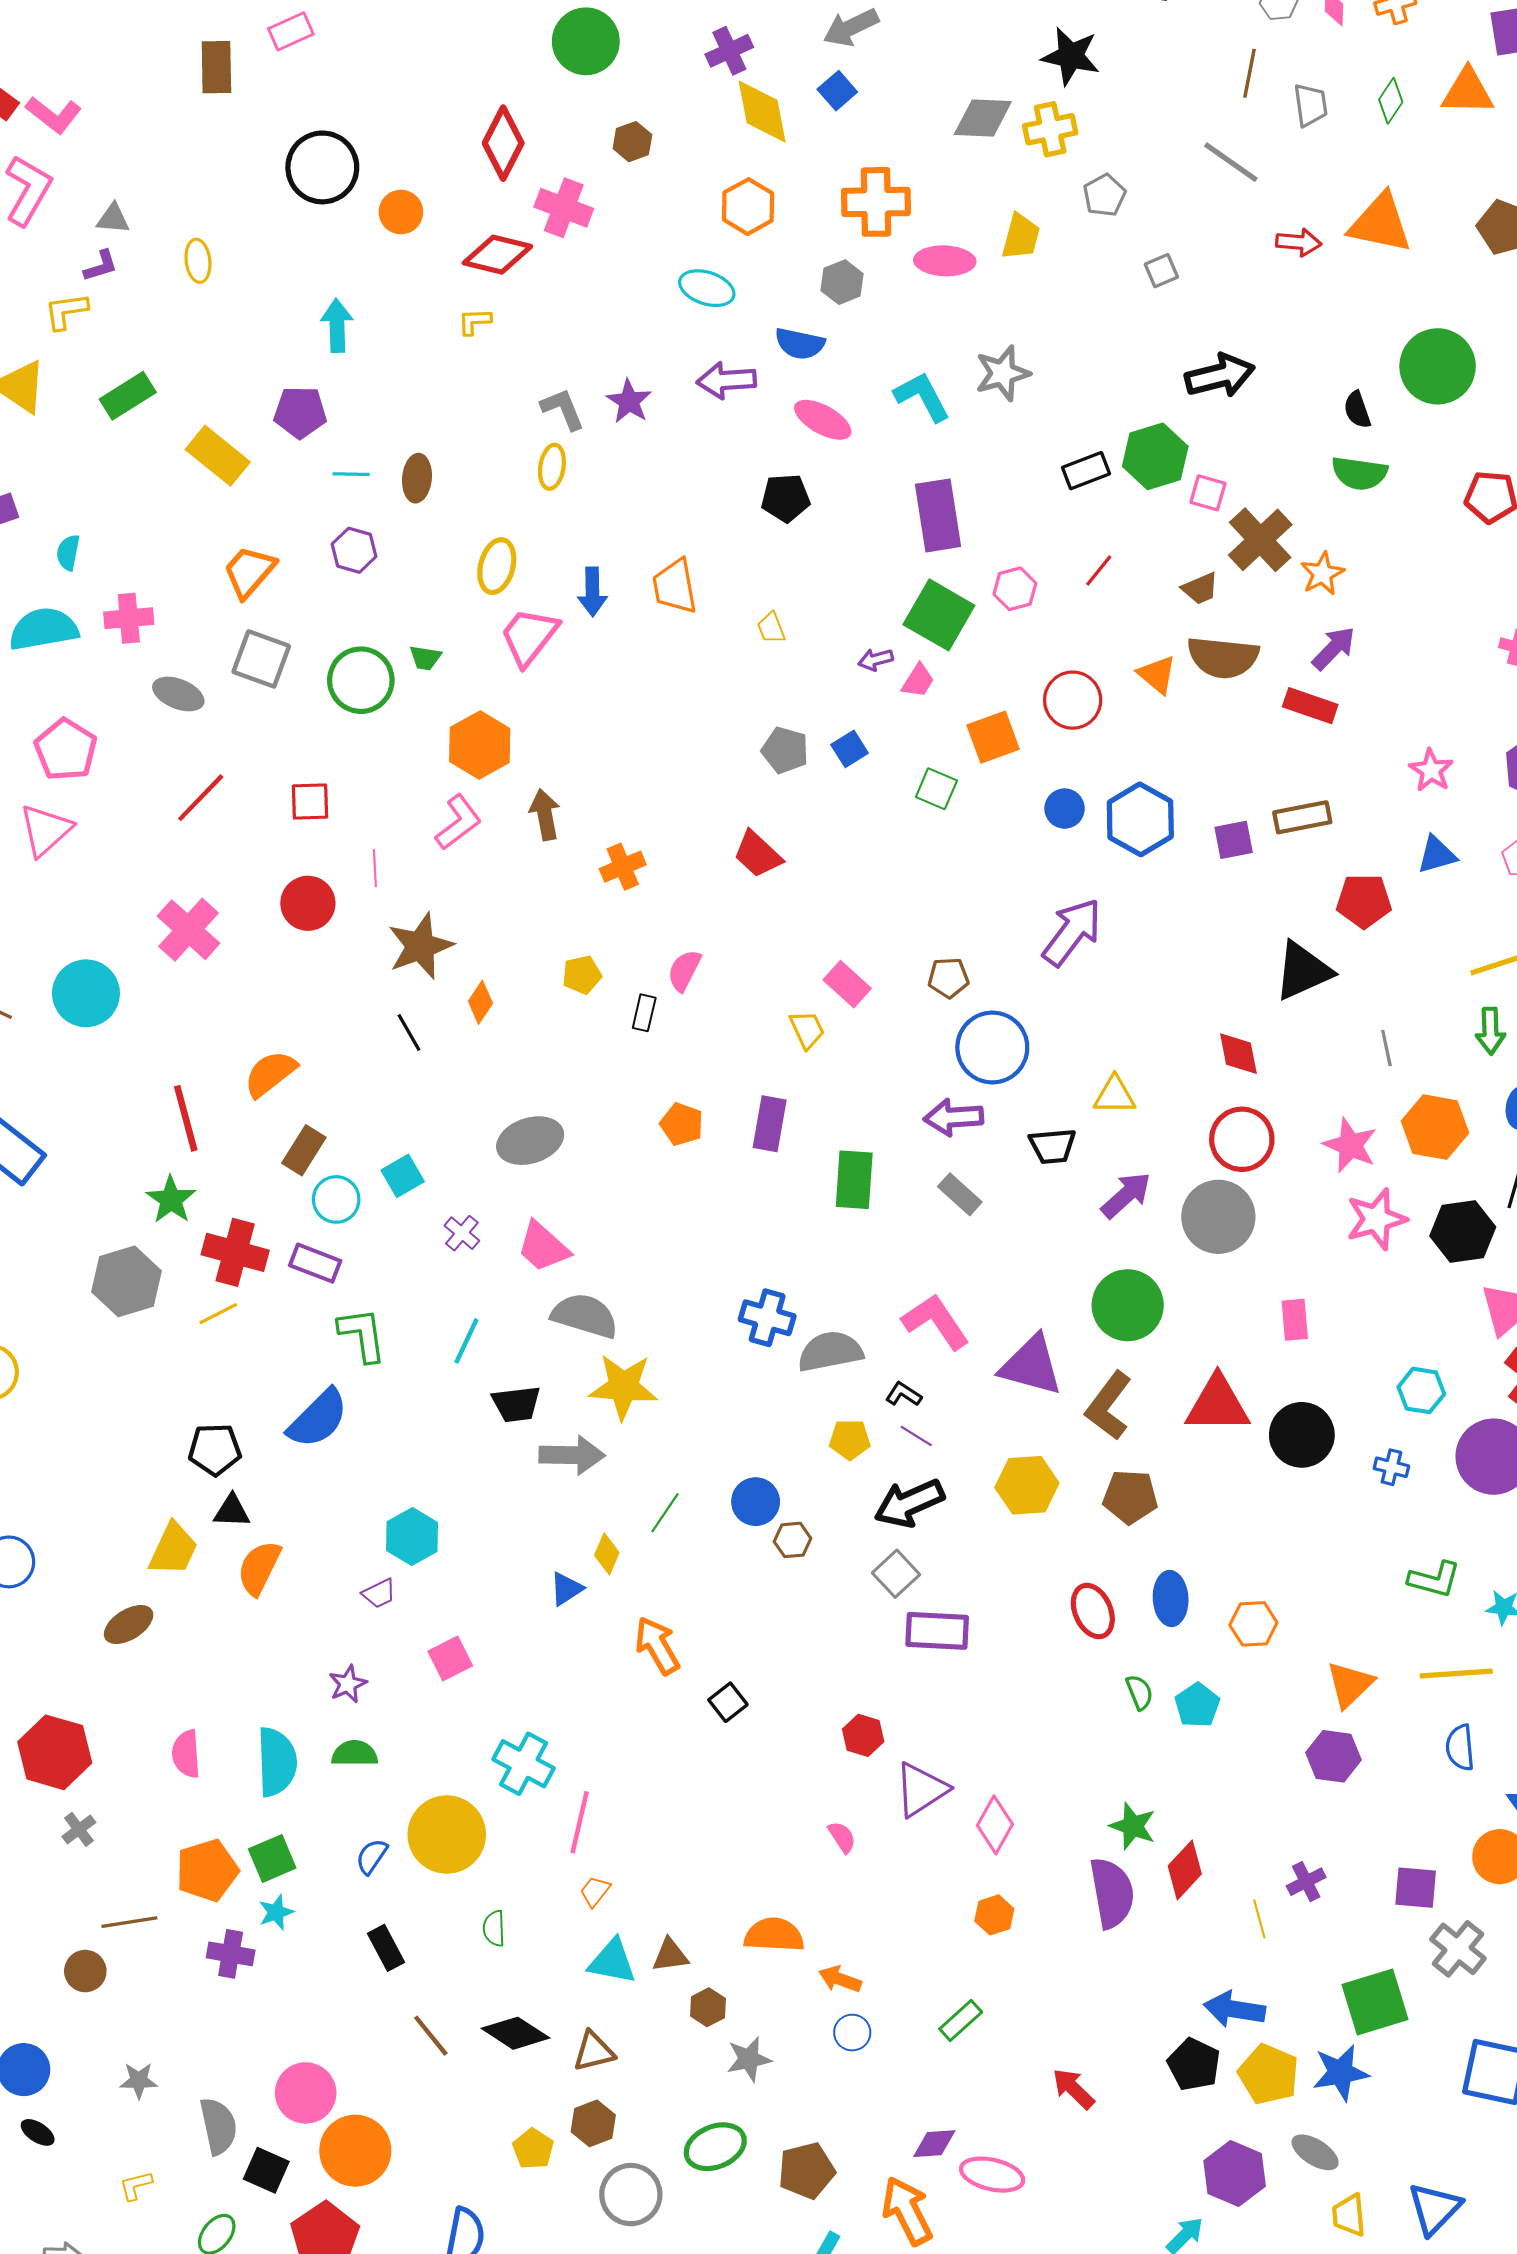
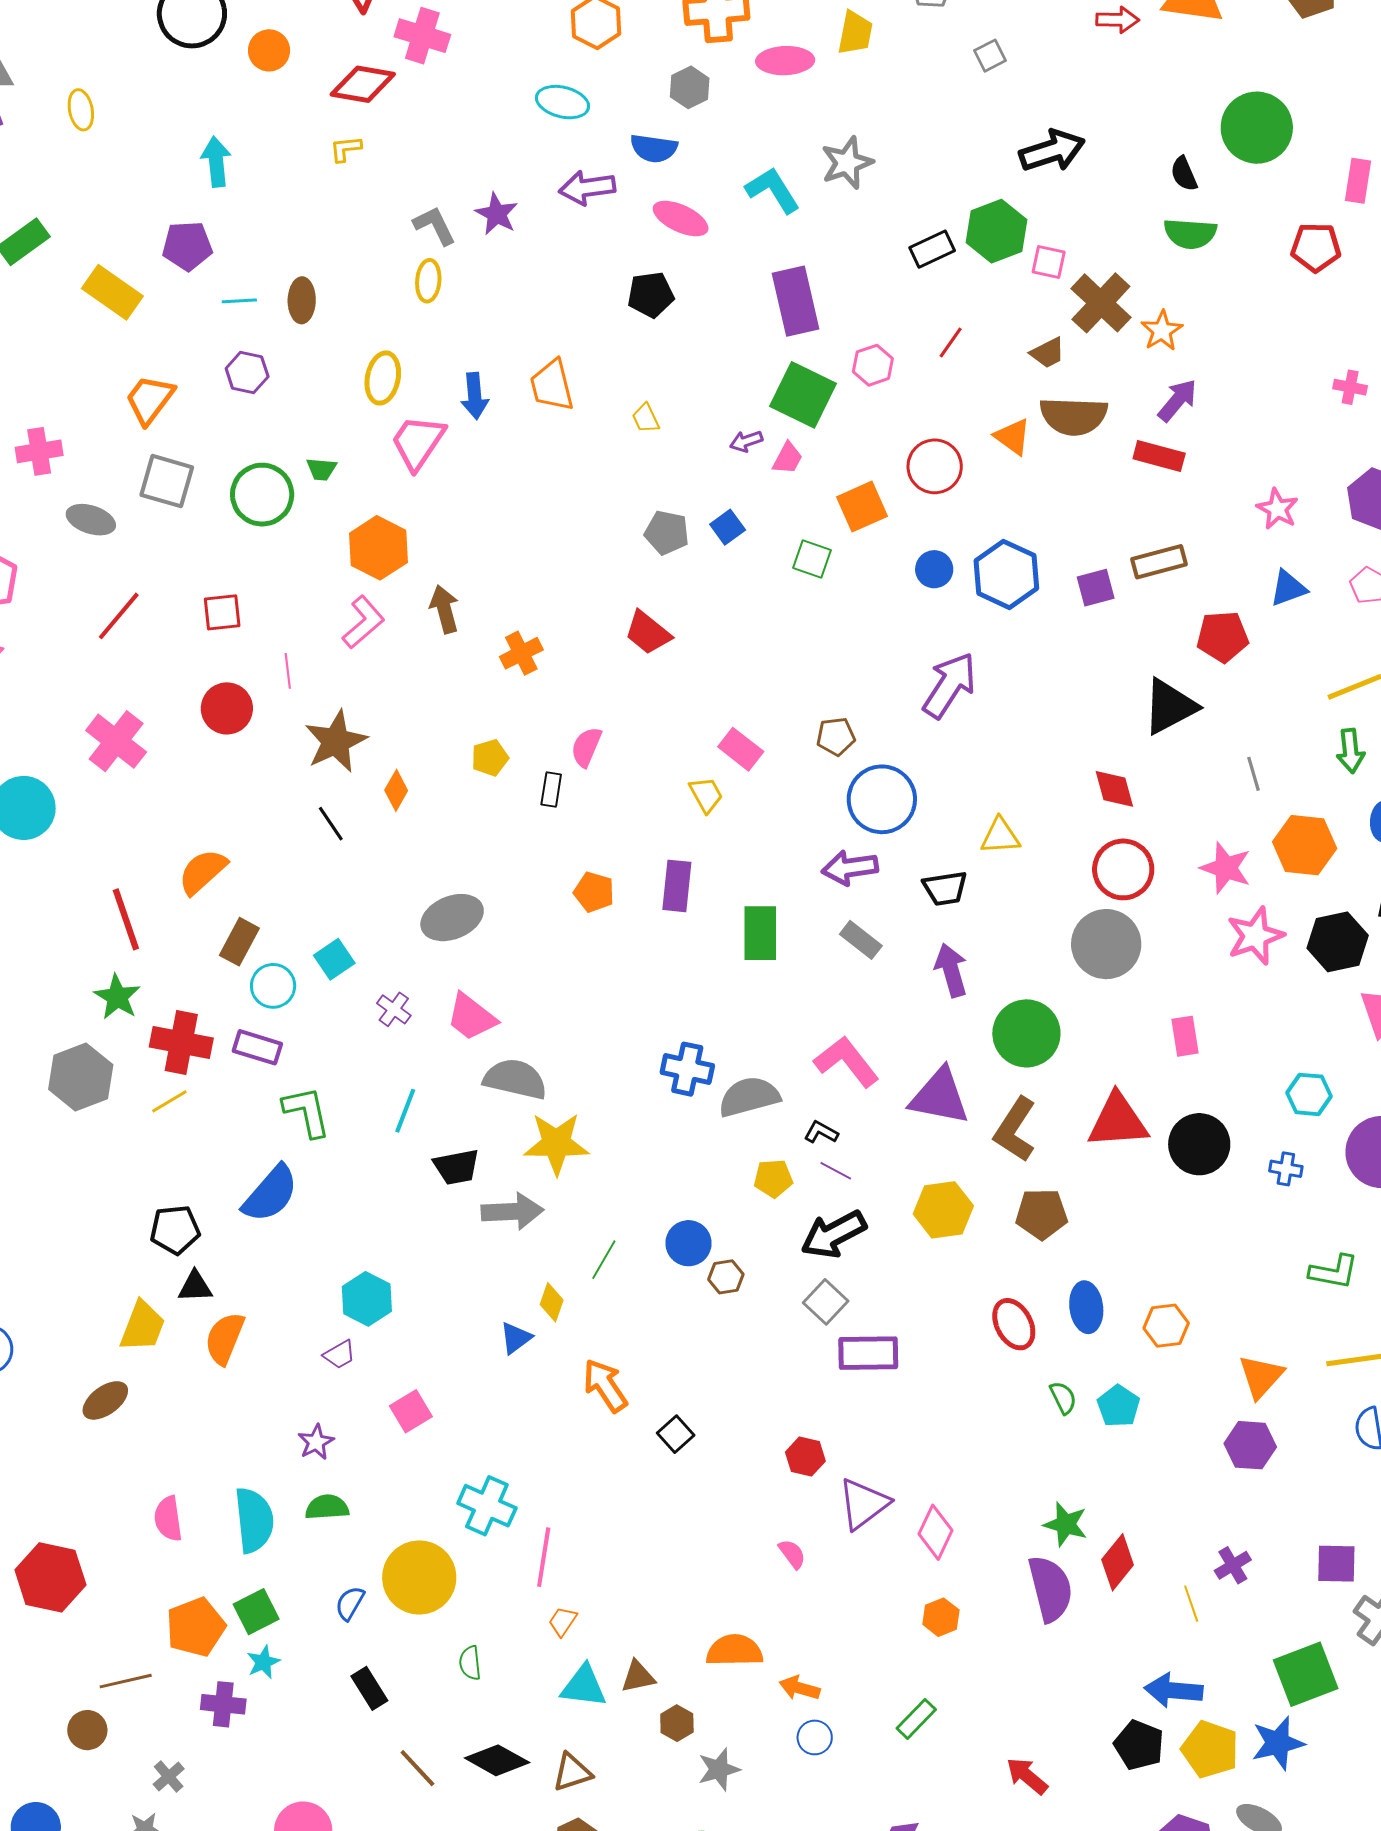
purple arrow: (1126, 1195) -> (951, 970), moved, turned -60
red hexagon: (55, 1752) -> (50, 1577), moved
gray cross: (79, 1829) -> (169, 1777), moved

